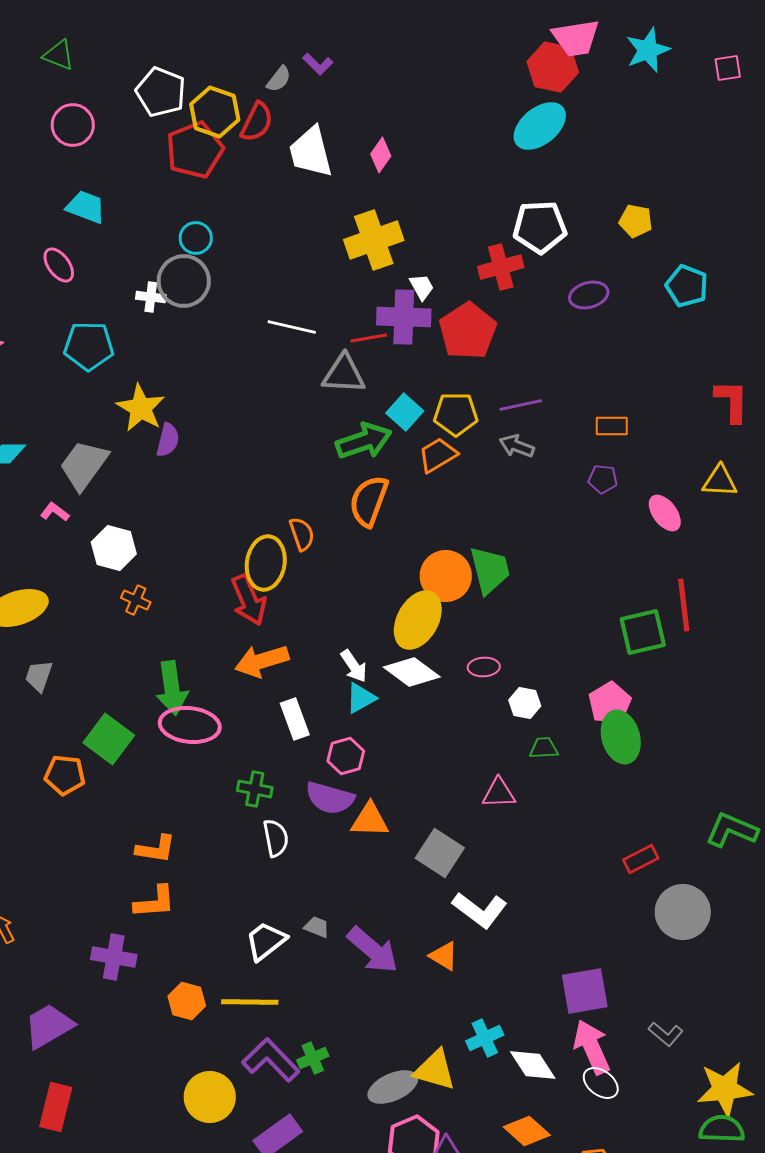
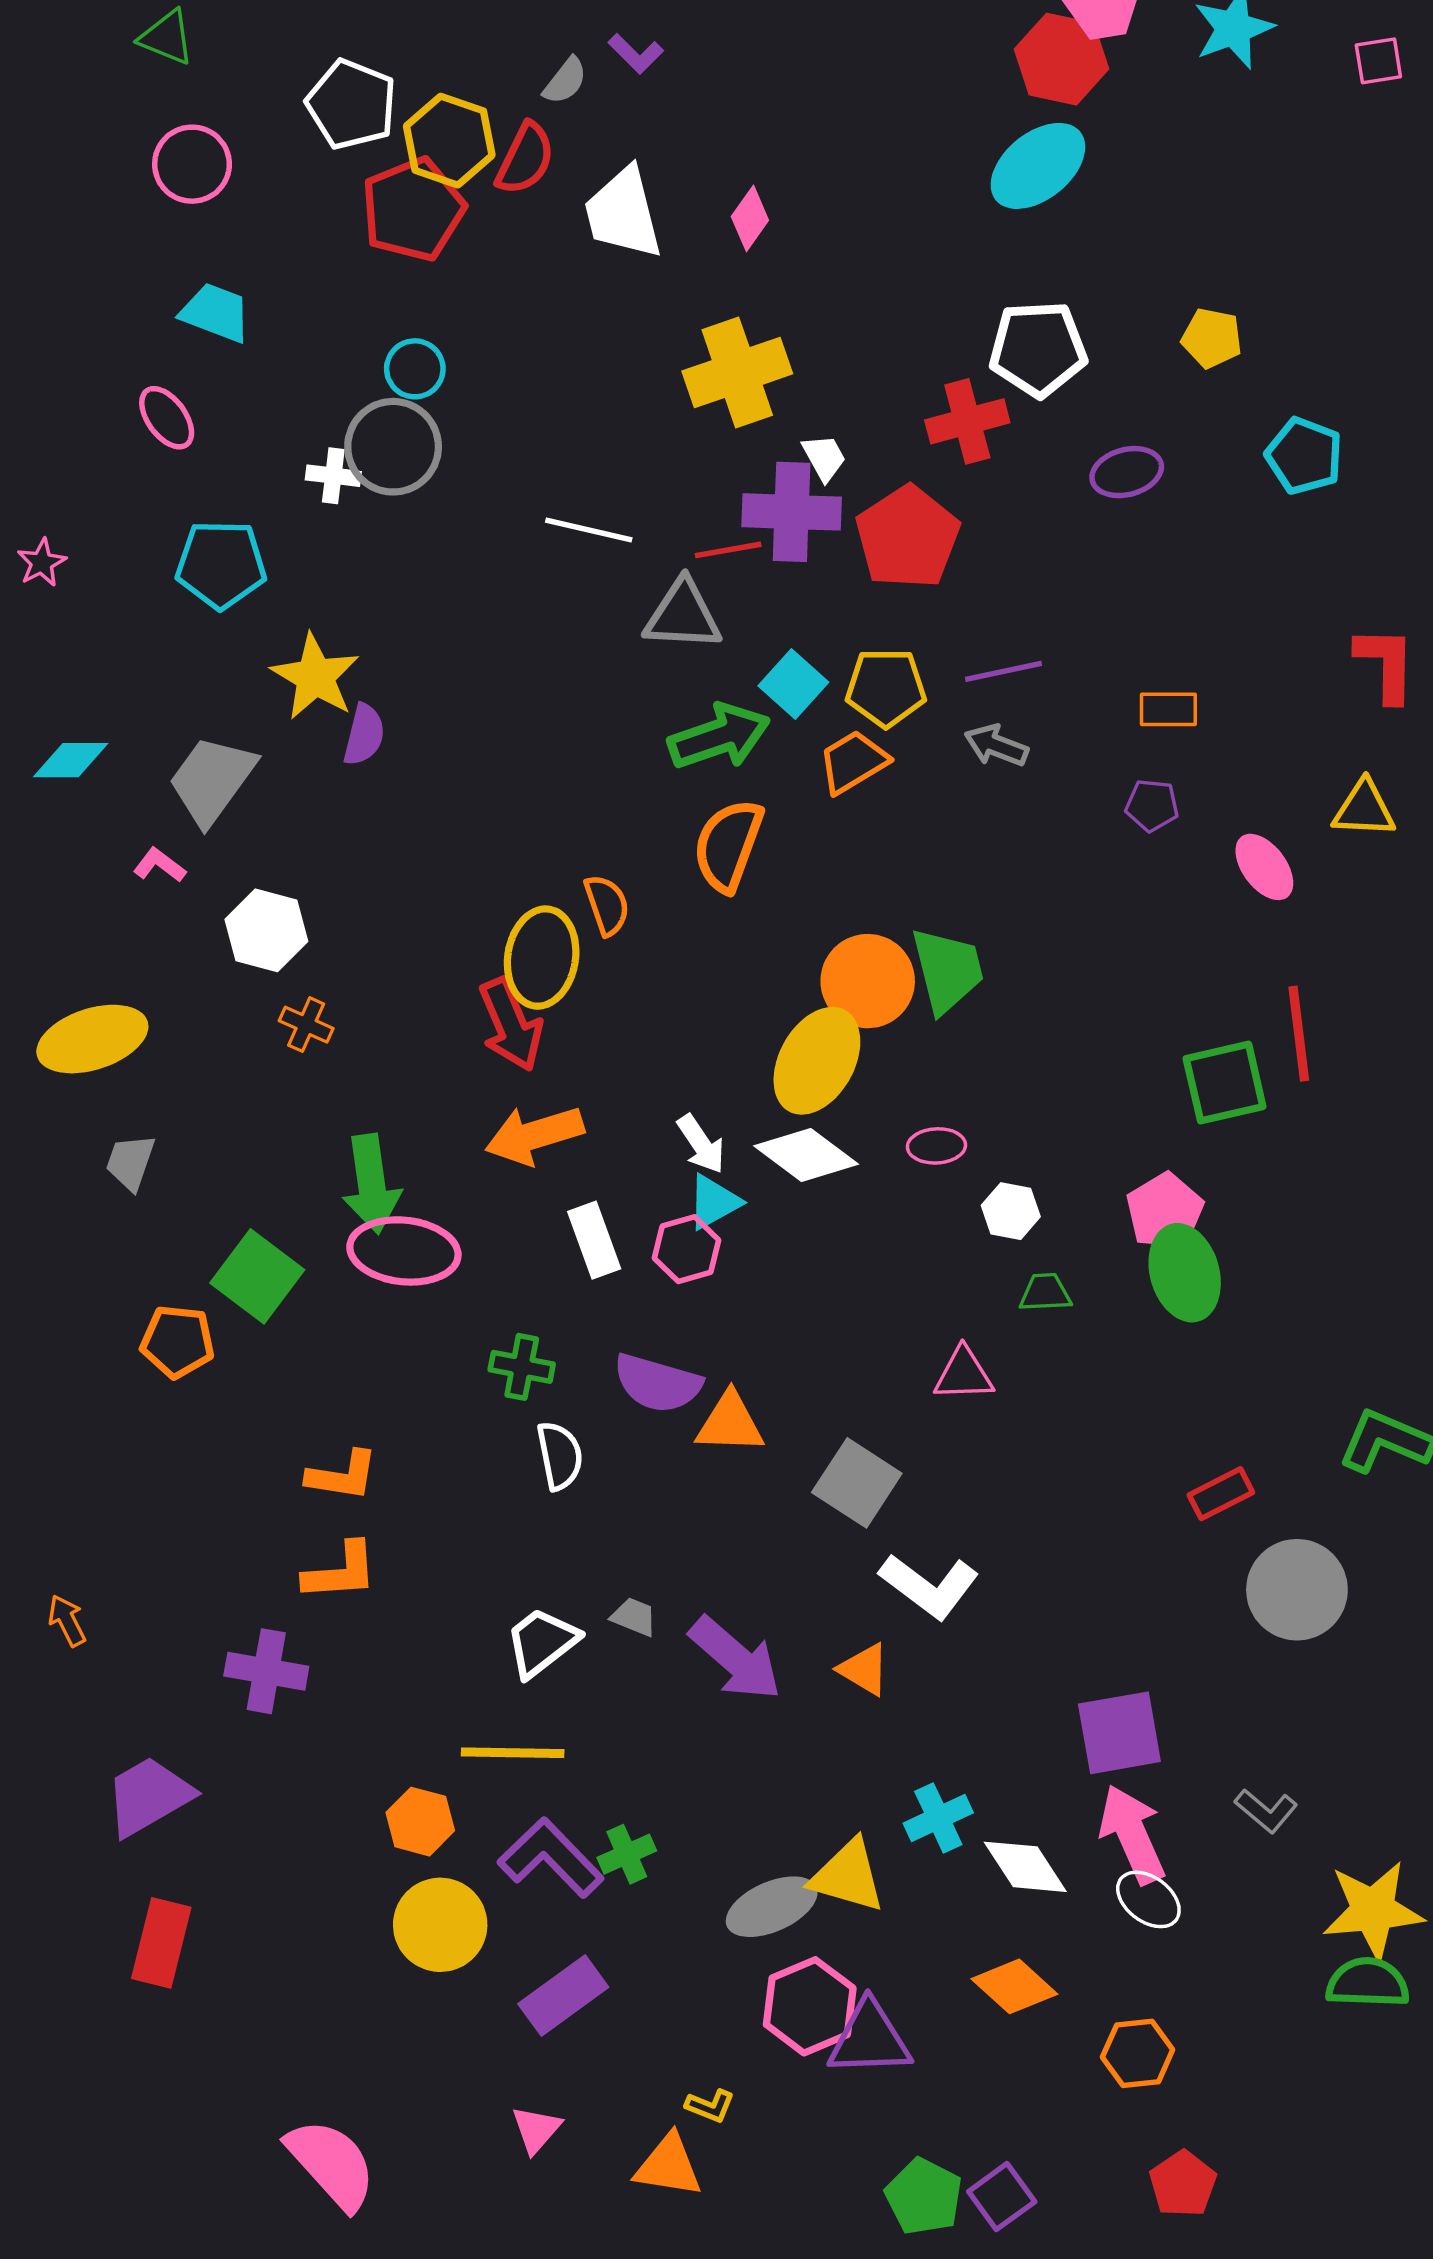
pink hexagon: (346, 756) -> (687, 1249), moved
orange hexagon: (187, 1001) -> (420, 1822), moved

